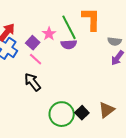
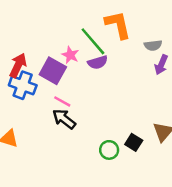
purple square: (33, 43) -> (53, 71), size x1.5
pink line: (36, 59) -> (62, 101), moved
green circle: (62, 114) -> (109, 150), size x0.6

